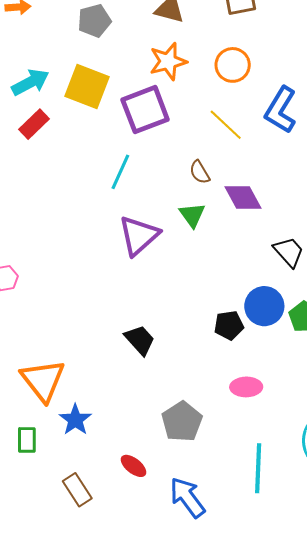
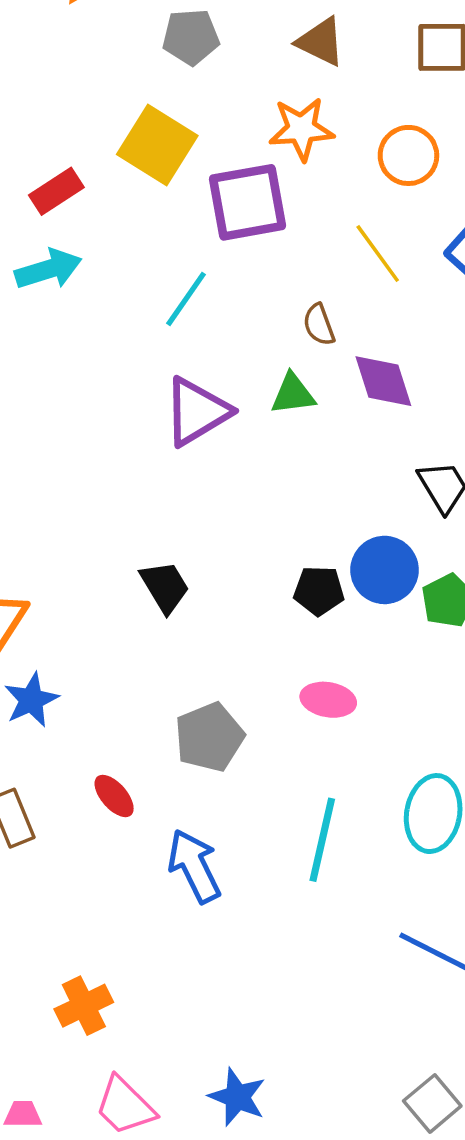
cyan arrow: (30, 82) -> (48, 269), moved
green triangle: (192, 215) -> (293, 394), turned 48

